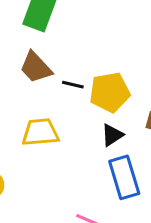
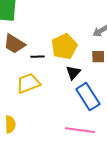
black line: (73, 85) -> (37, 57), moved

